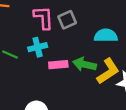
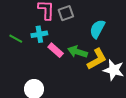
cyan semicircle: (106, 35) -> (97, 29), turned -66
pink rectangle: (58, 65) -> (56, 50), turned 42

